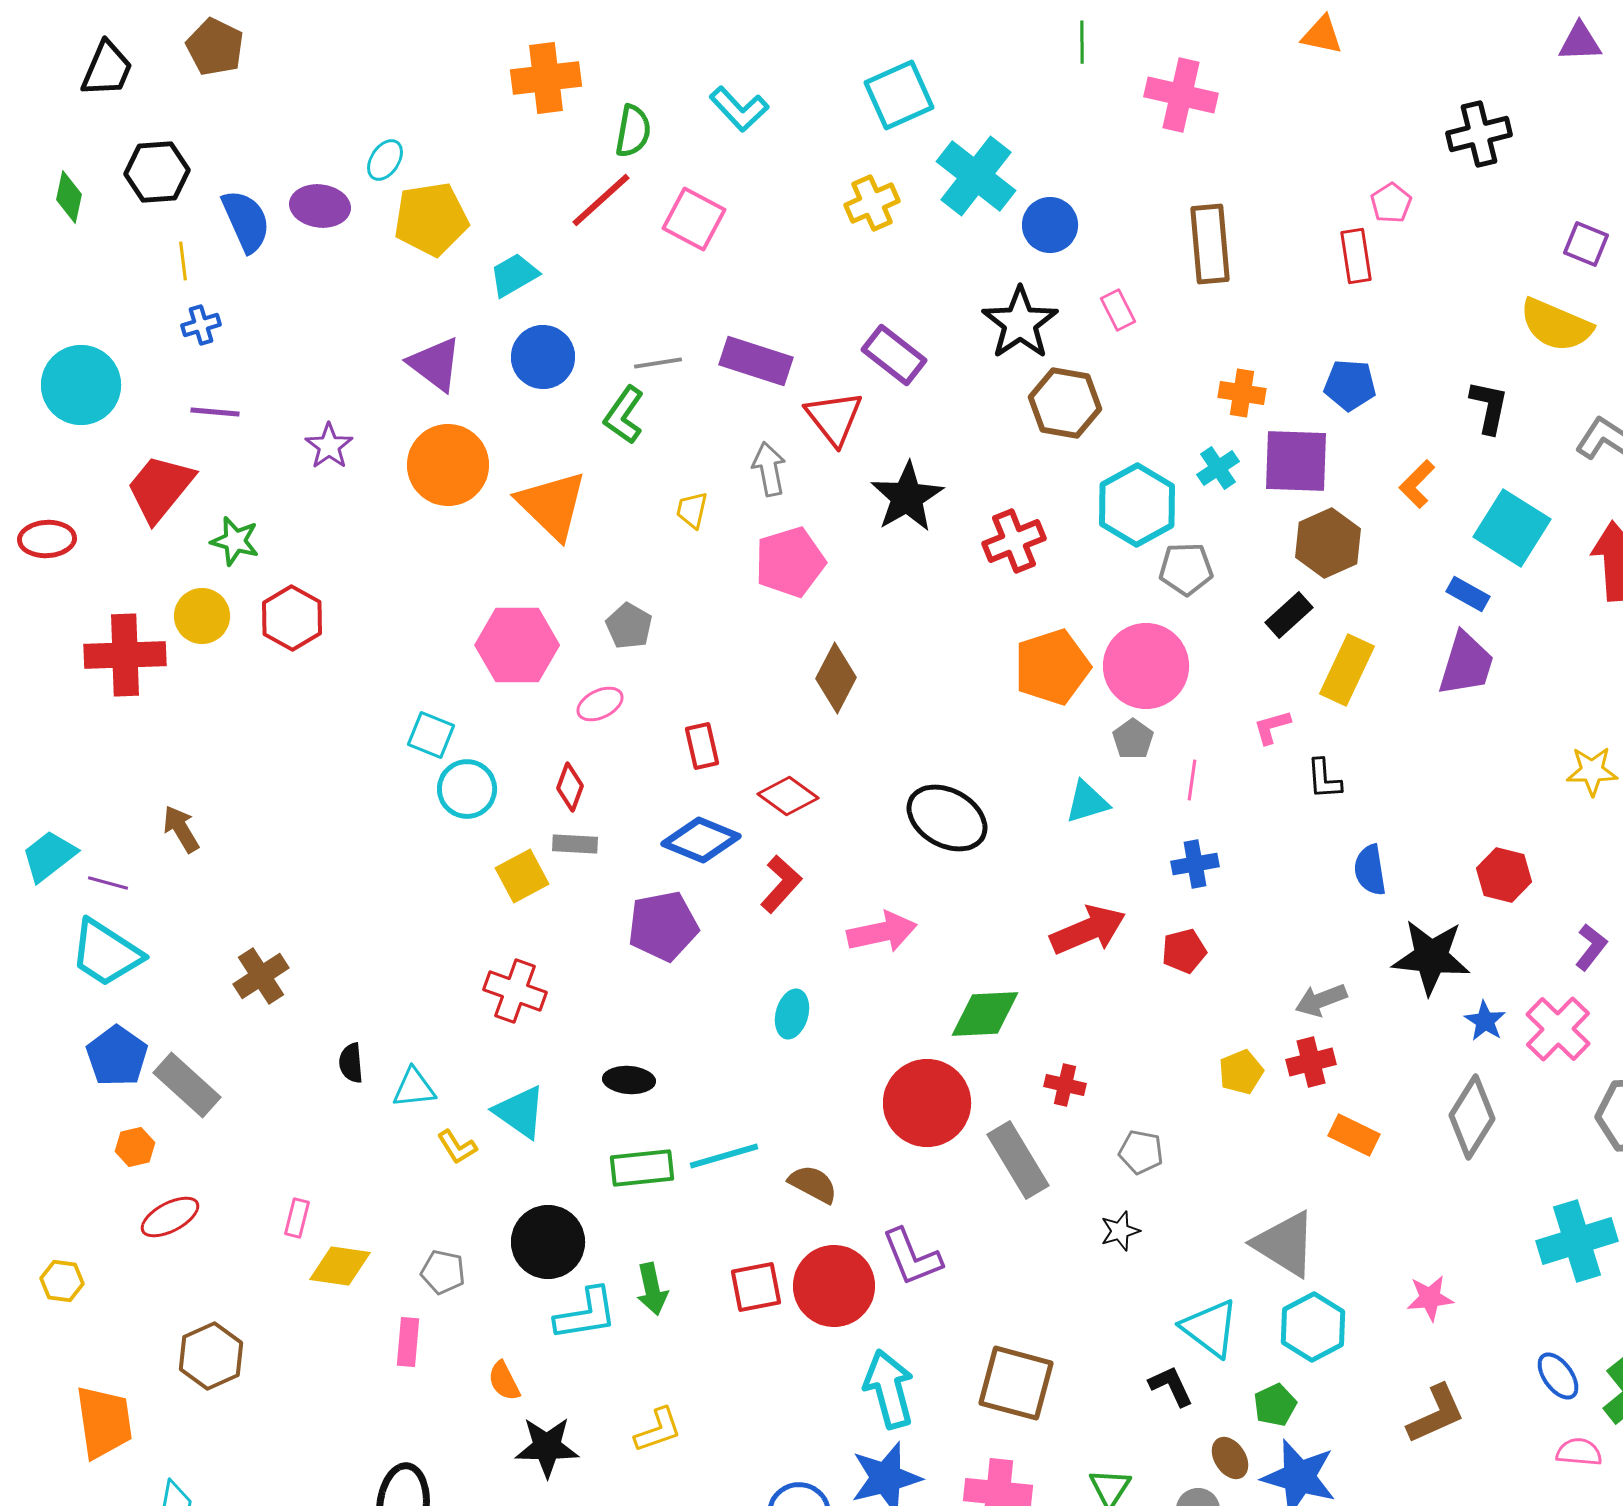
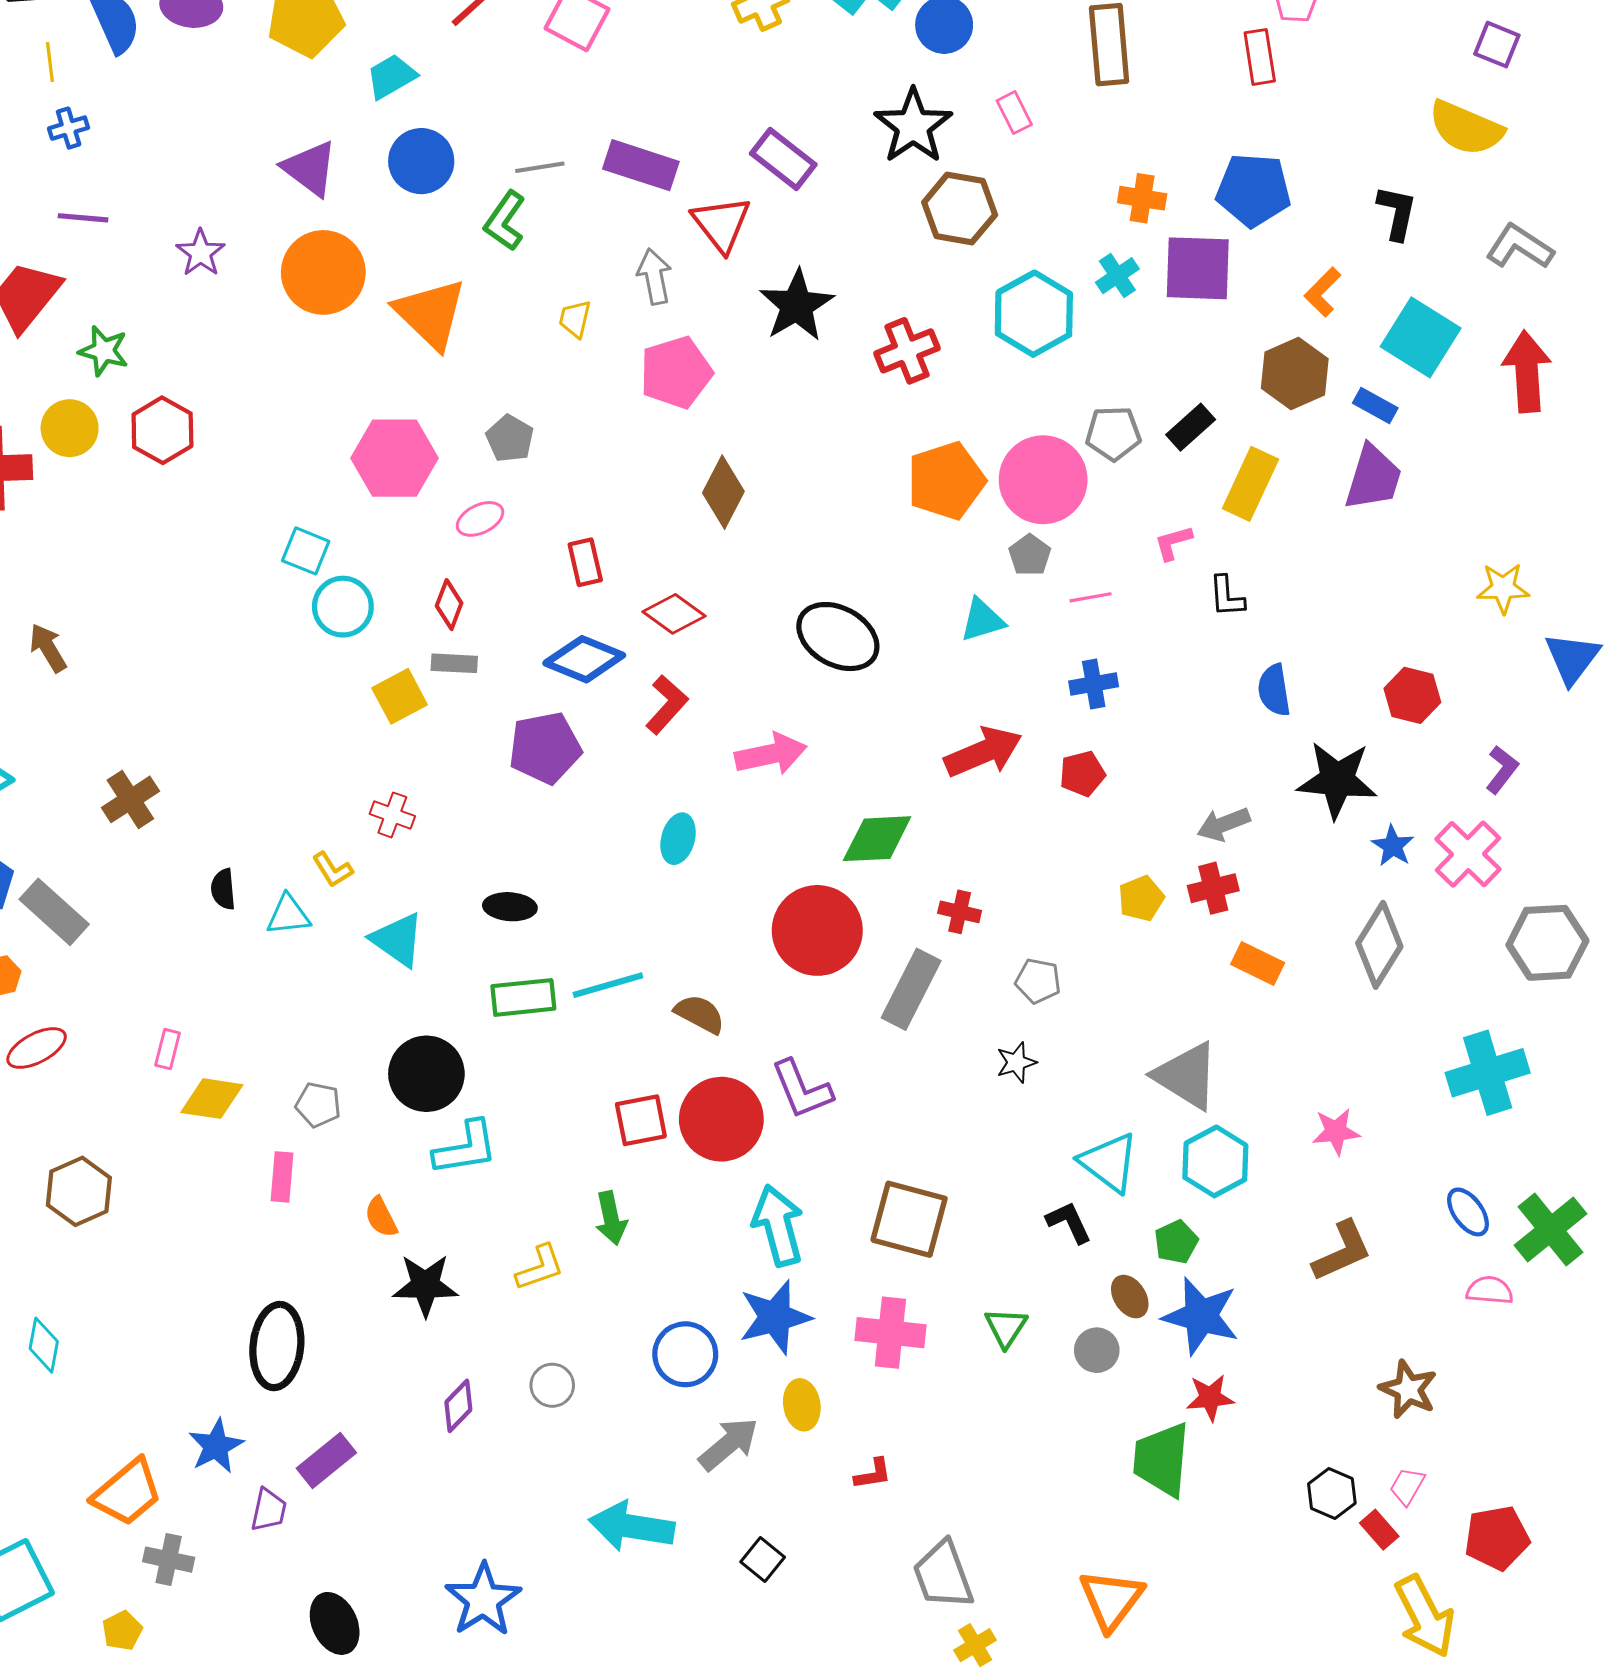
blue pentagon: (1350, 385) -> (1254, 190), size x1.4
brown hexagon: (1328, 543) -> (1295, 374), moved
gray pentagon: (1186, 569) -> (1113, 433), moved
pink line: (1192, 780) -> (1091, 597), turned 72
red cross: (515, 991) -> (392, 815), size x0.7
yellow L-shape: (457, 1147) -> (333, 870), moved
gray rectangle: (1018, 1160) -> (911, 989), turned 58
green arrow: (652, 1289) -> (611, 1218), moved

